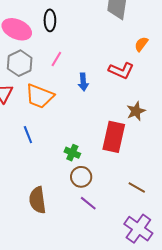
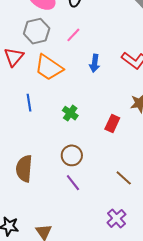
red rectangle: (114, 137) -> (112, 123), size x0.6
green cross: (72, 153) -> (70, 113), moved
purple cross: (138, 229) -> (116, 218), size x0.7

